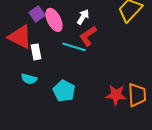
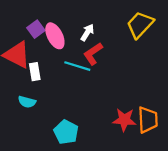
cyan pentagon: (64, 91) -> (66, 132), moved

